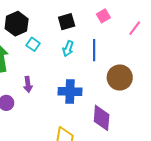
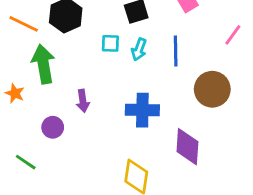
pink line: (135, 28) -> (233, 35), moved
cyan square: (33, 44) -> (110, 43), moved, turned -32

